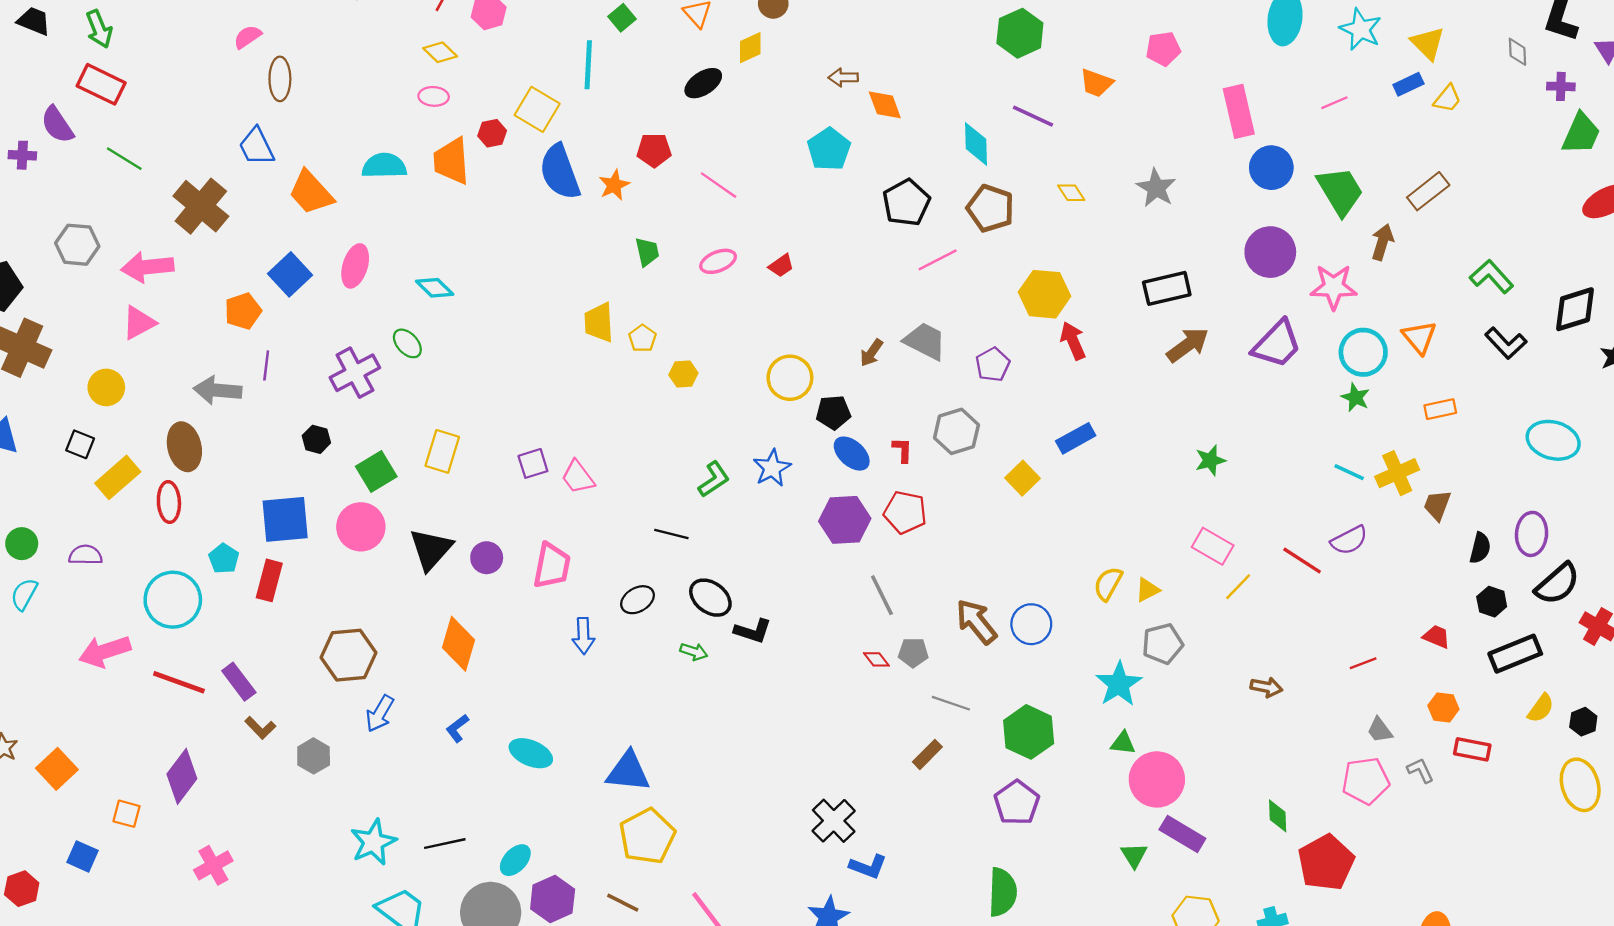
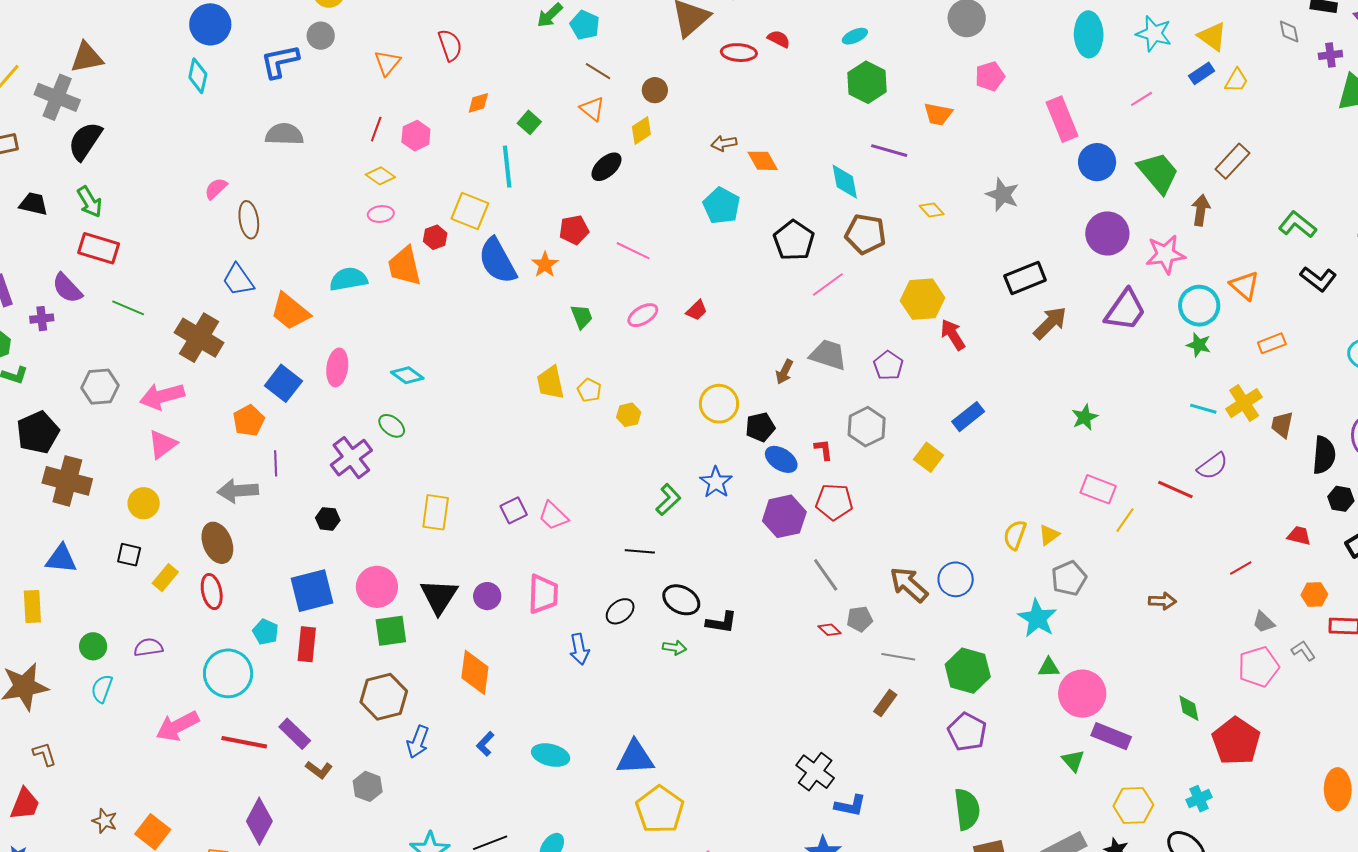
green square: (376, 472) -> (391, 631), moved, turned 32
yellow rectangle: (118, 477) -> (165, 578), size x0.7
black semicircle: (1480, 548) -> (1324, 455), size x1.4

